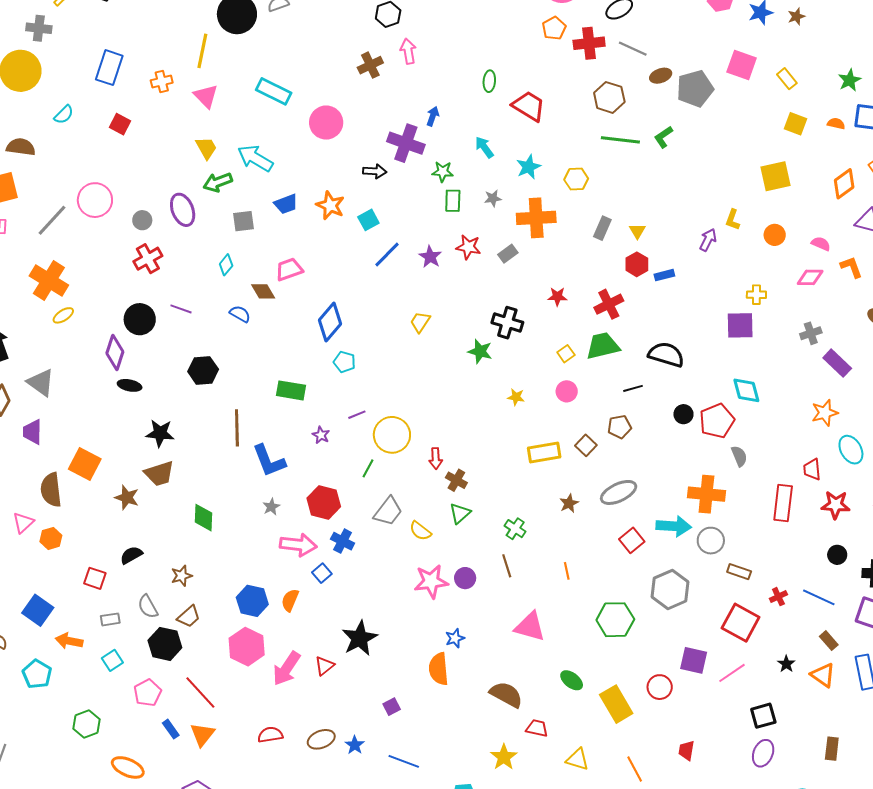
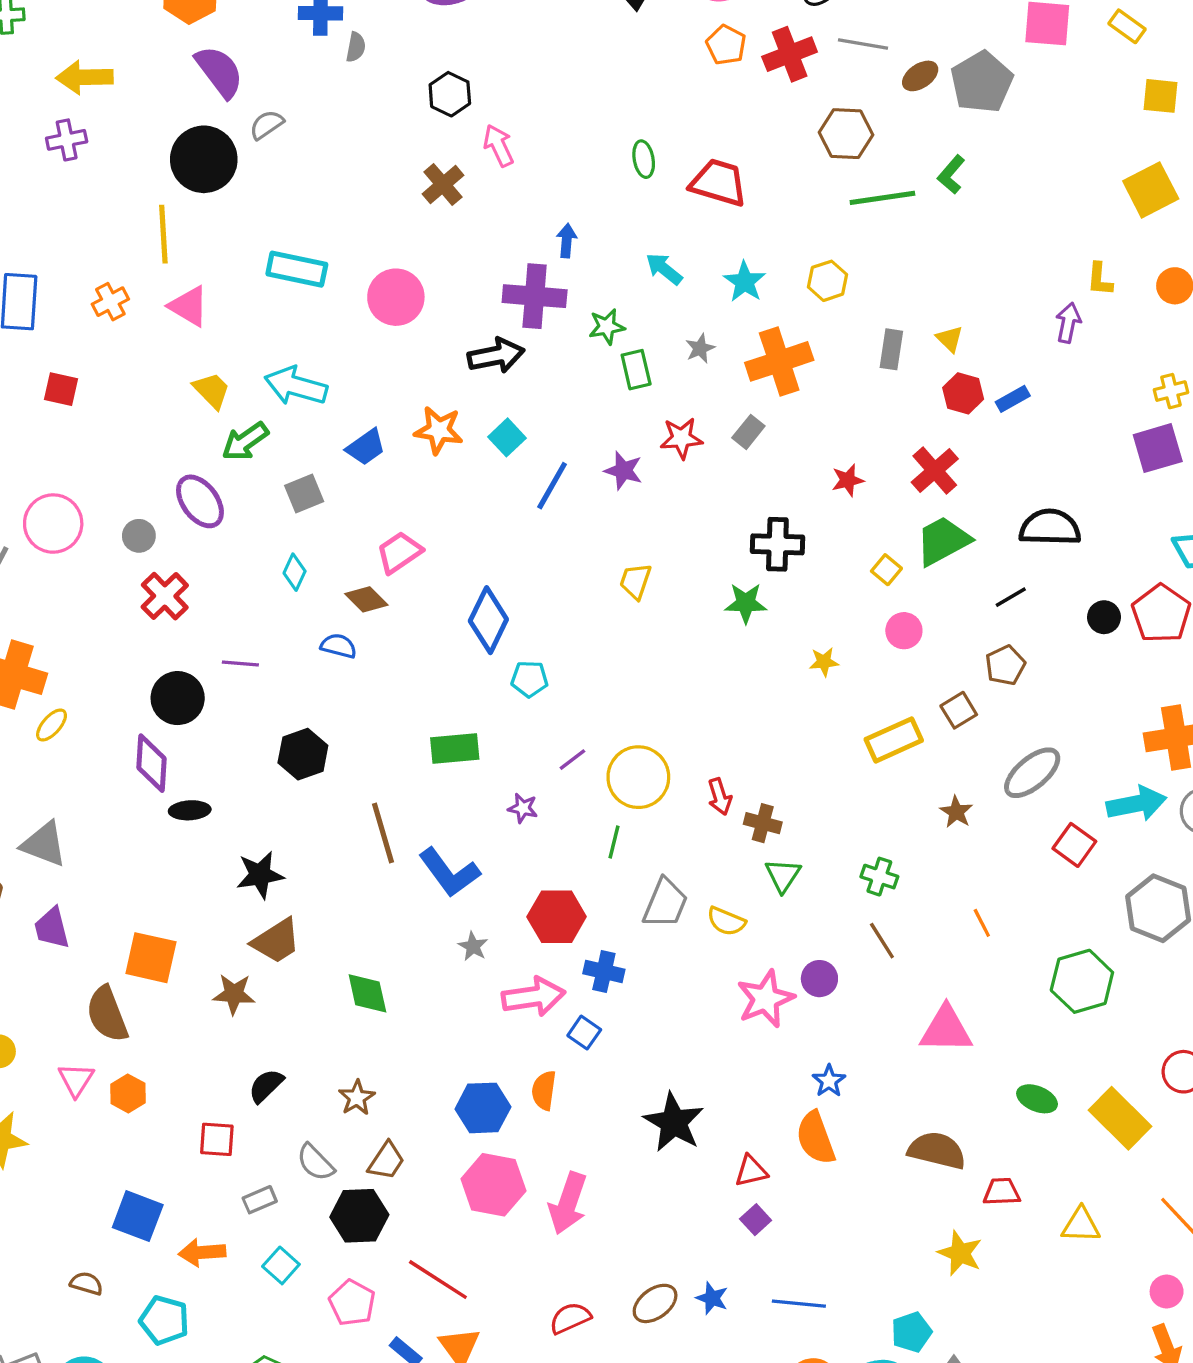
black arrow: (375, 171) -> (496, 356), size x1.4
brown square: (586, 445) -> (959, 710), turned 30
red triangle: (324, 666) -> (751, 1171), moved, turned 40

